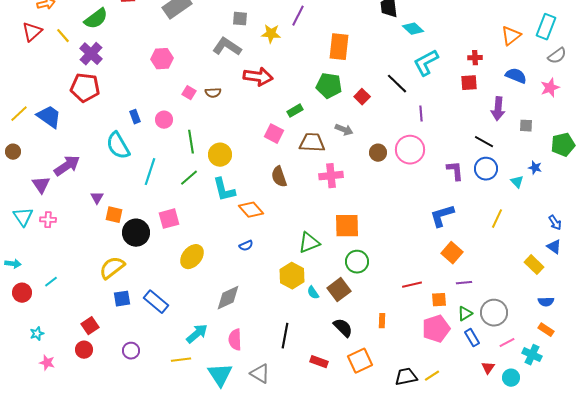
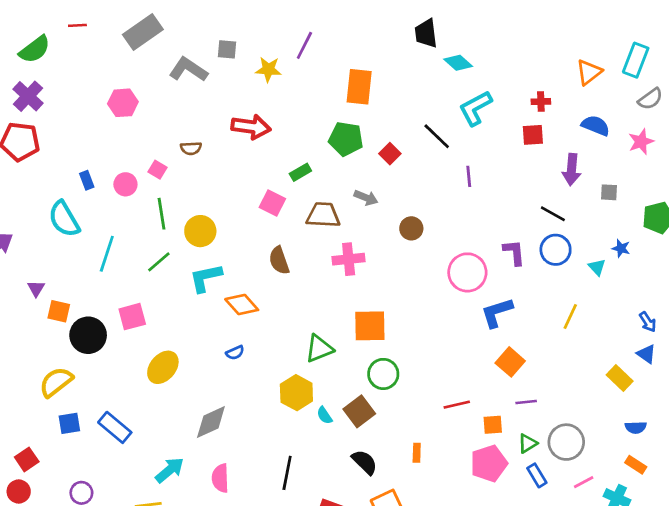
gray L-shape: (227, 47) -> (188, 69), moved
pink square: (189, 93) -> (158, 170), moved
pink circle: (410, 150) -> (467, 272), moved
cyan L-shape: (224, 190) -> (206, 278), turned 92

